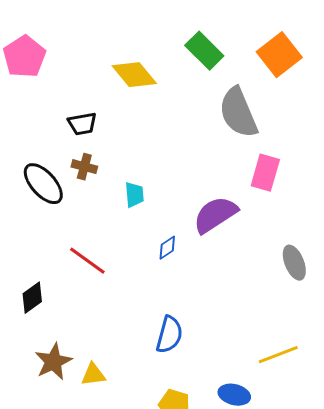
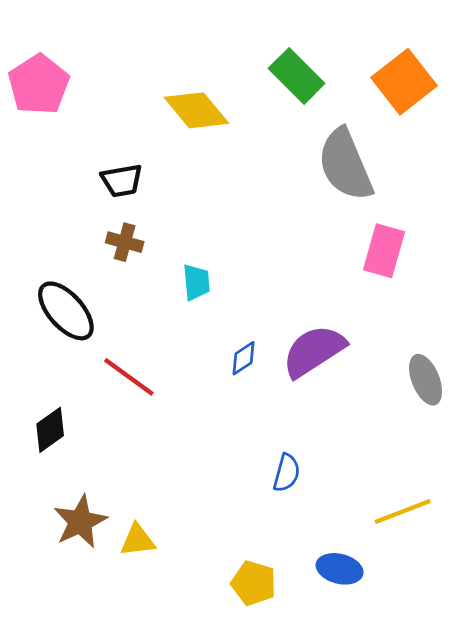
black ellipse: (43, 184) -> (66, 311), moved
purple semicircle: (215, 215) -> (314, 351), moved
blue semicircle: (169, 335) -> (287, 473), moved, size x0.7

